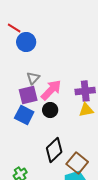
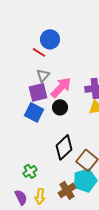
red line: (14, 28) -> (39, 52), moved
blue circle: (26, 42) -> (50, 39), moved

